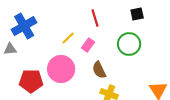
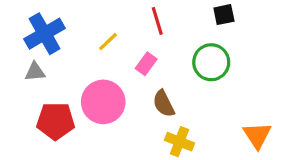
yellow line: (68, 38) -> (108, 42), moved
gray triangle: (10, 49) -> (35, 72), moved

